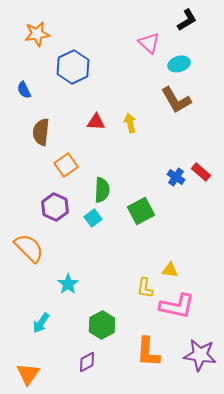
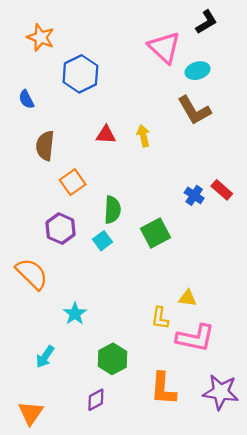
orange star: (37, 34) -> (41, 37), turned 30
pink triangle: (149, 43) -> (164, 47), size x1.4

